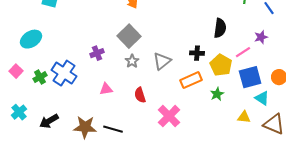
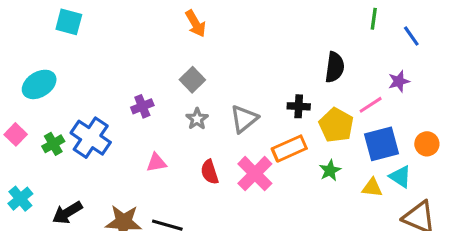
gray square: (129, 36) -> (192, 80), size x0.7
pink cross: (169, 116) -> (255, 174), moved
yellow triangle: (244, 117) -> (372, 188), moved

